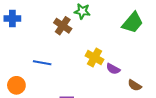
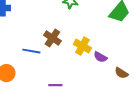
brown cross: (63, 26) -> (52, 38), moved

